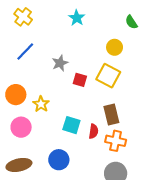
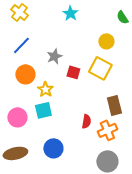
orange circle: (16, 95) -> (25, 74), moved
yellow star: (41, 104) -> (45, 89), moved
brown rectangle: (111, 115) -> (114, 105), moved
cyan square: (71, 125) -> (43, 110), moved, turned -30
orange cross: (116, 141) -> (107, 130), turned -36

